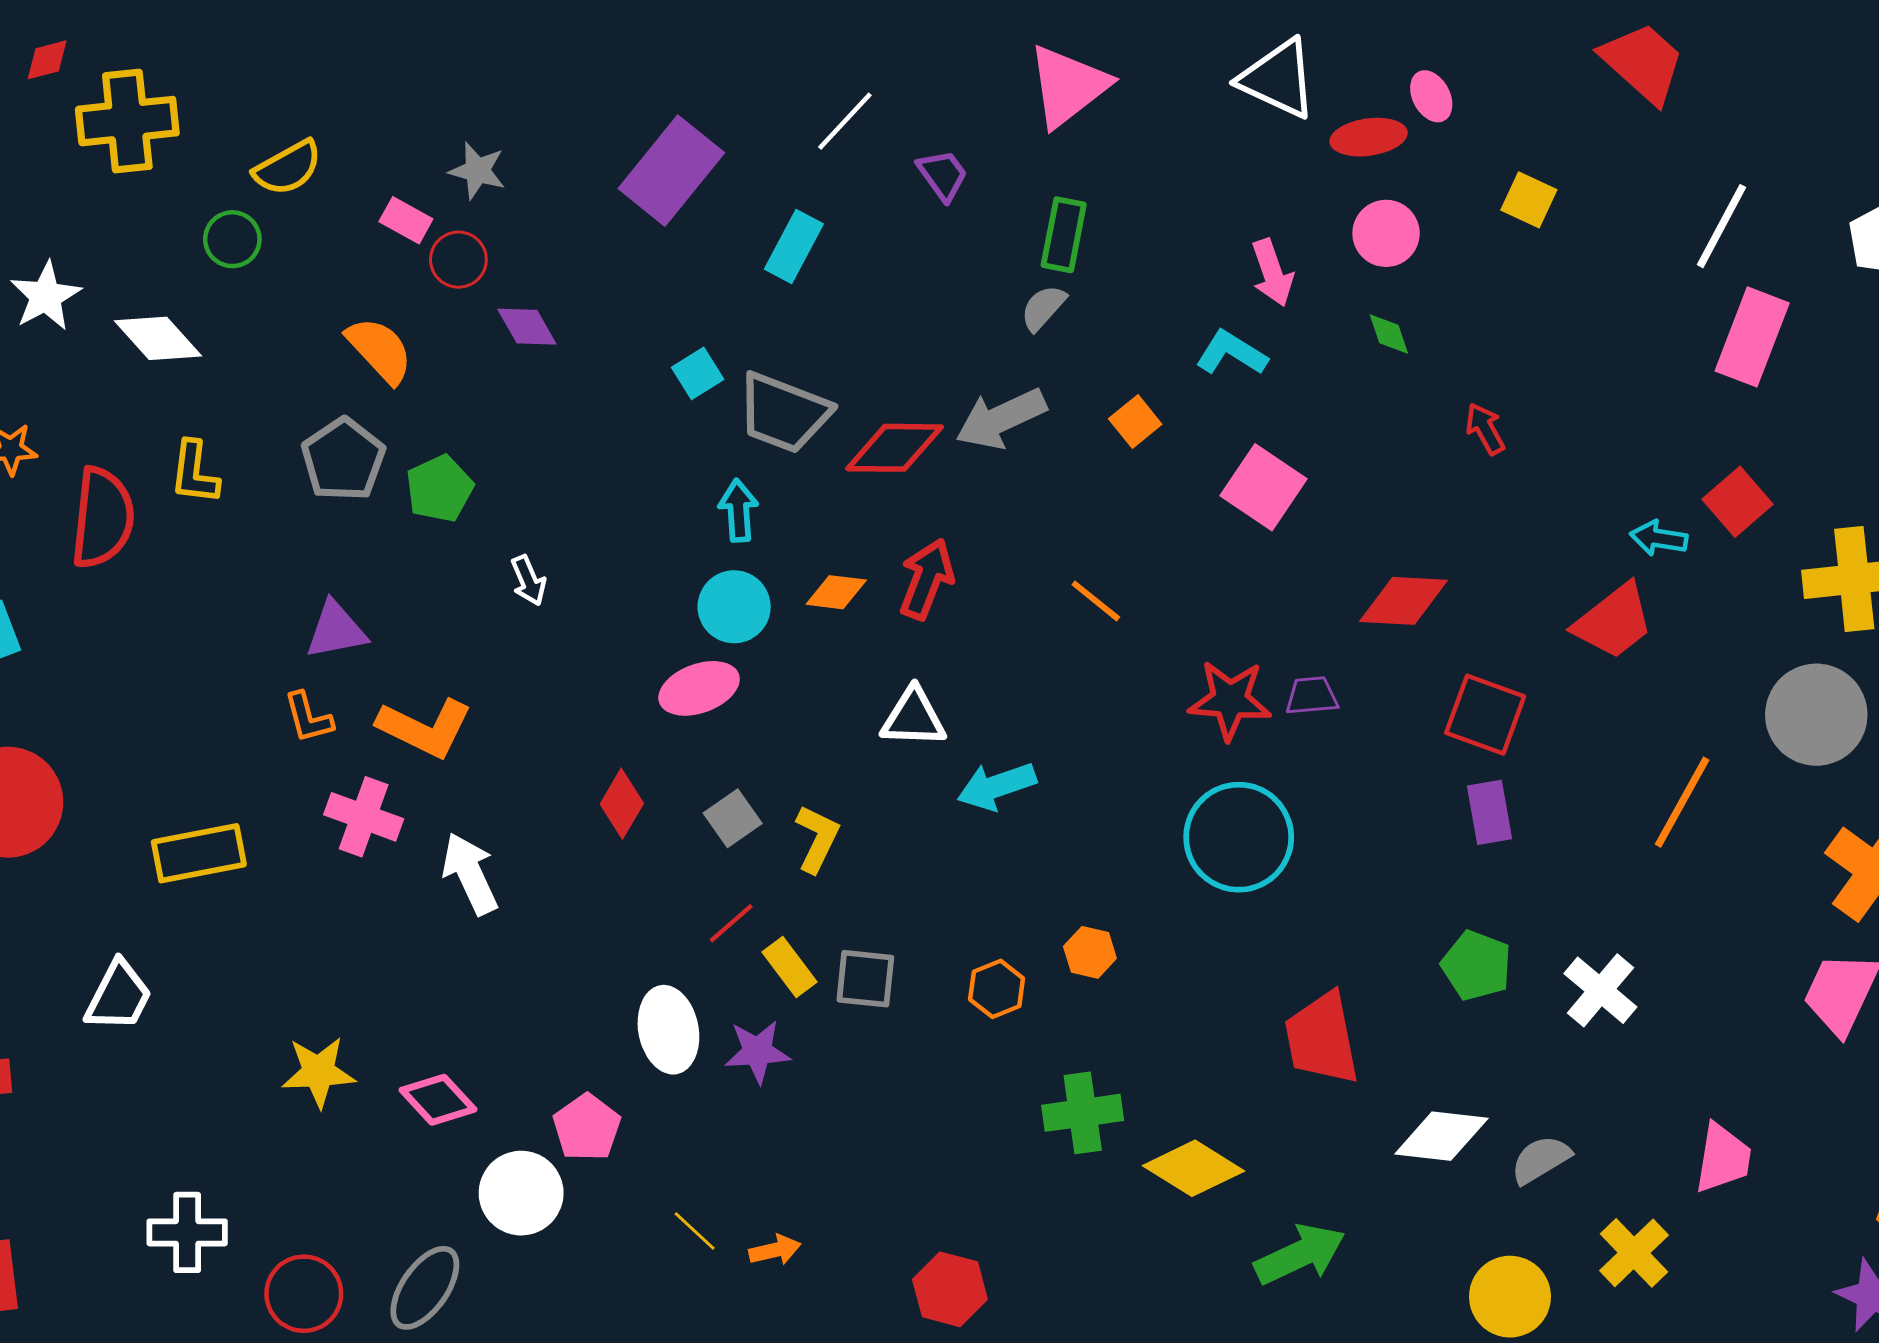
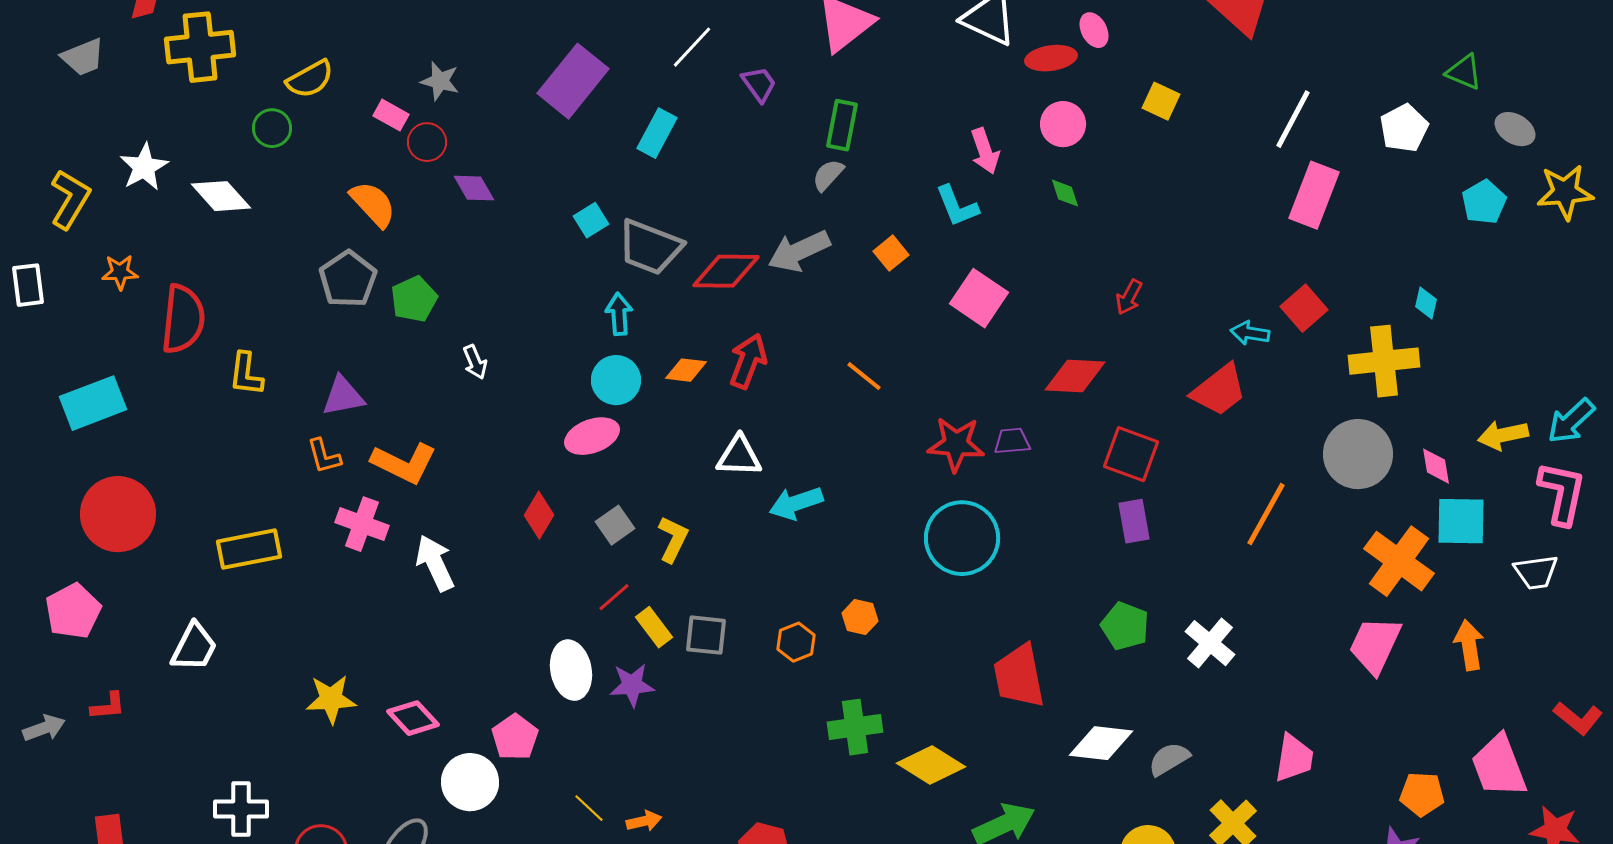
cyan L-shape: (1231, 353) -> (957, 206), turned -144
red arrow: (1485, 429) -> (1129, 297), moved, turned -123
yellow L-shape: (194, 473) -> (246, 374), moved

